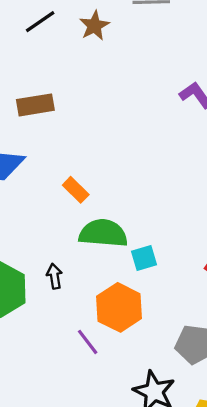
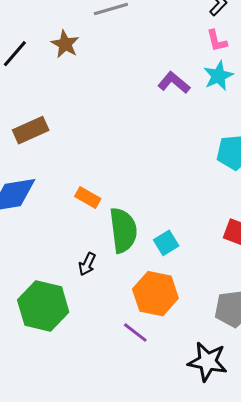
green semicircle: (103, 233) -> (123, 230), turned 93
black arrow: (54, 276) -> (87, 264), moved, turned -130

